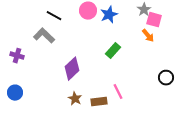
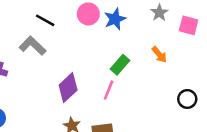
pink square: (154, 20) -> (189, 25), moved
orange arrow: (148, 36) -> (159, 55), moved
pink line: (118, 92) -> (109, 90), moved, turned 49

